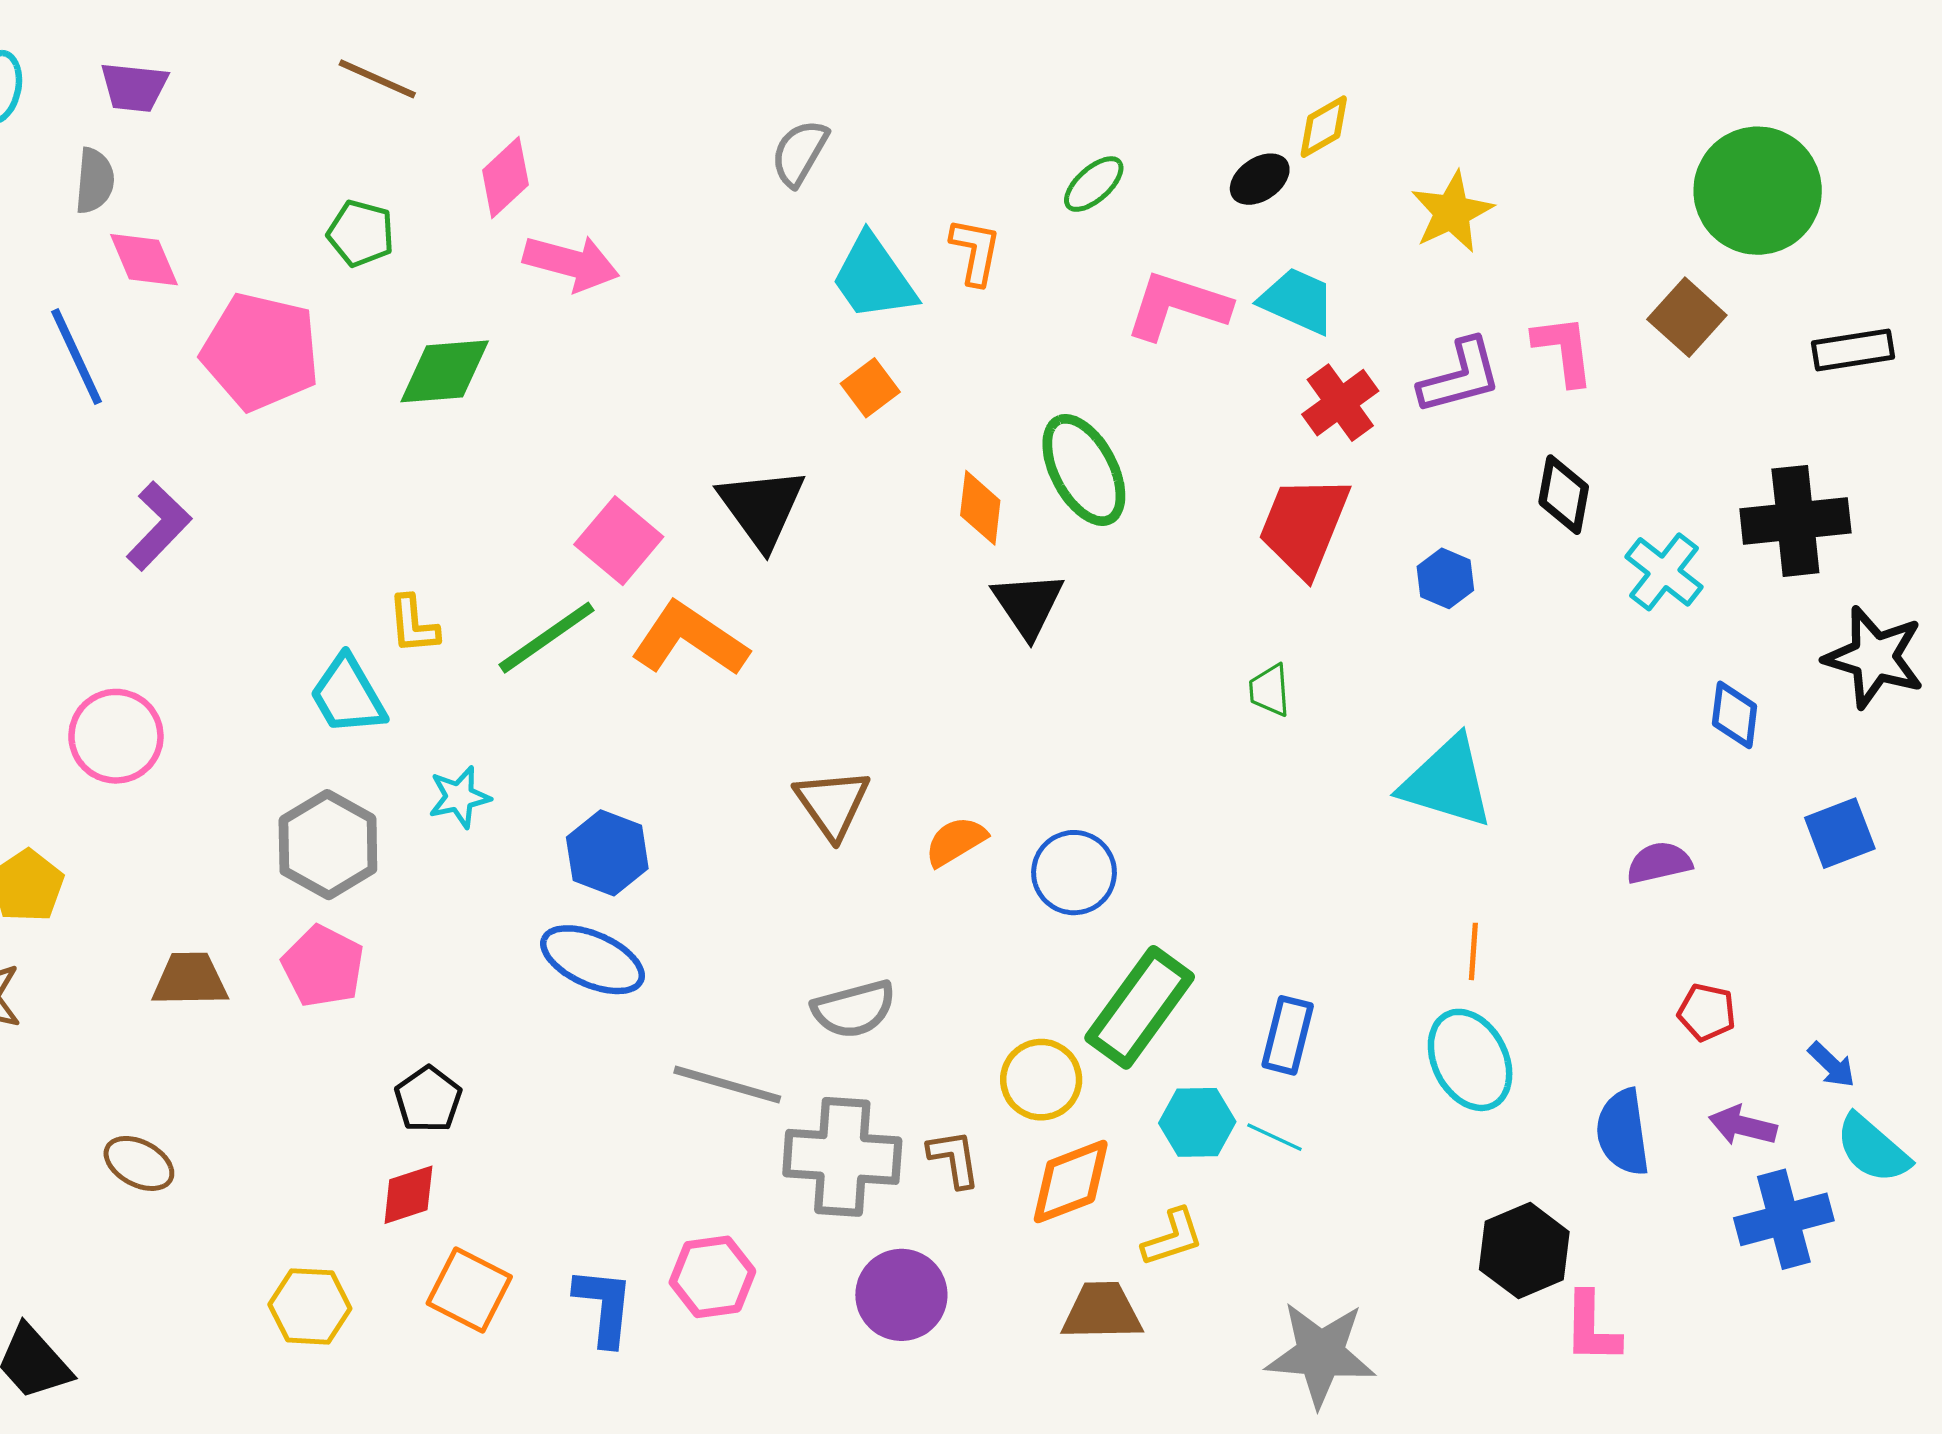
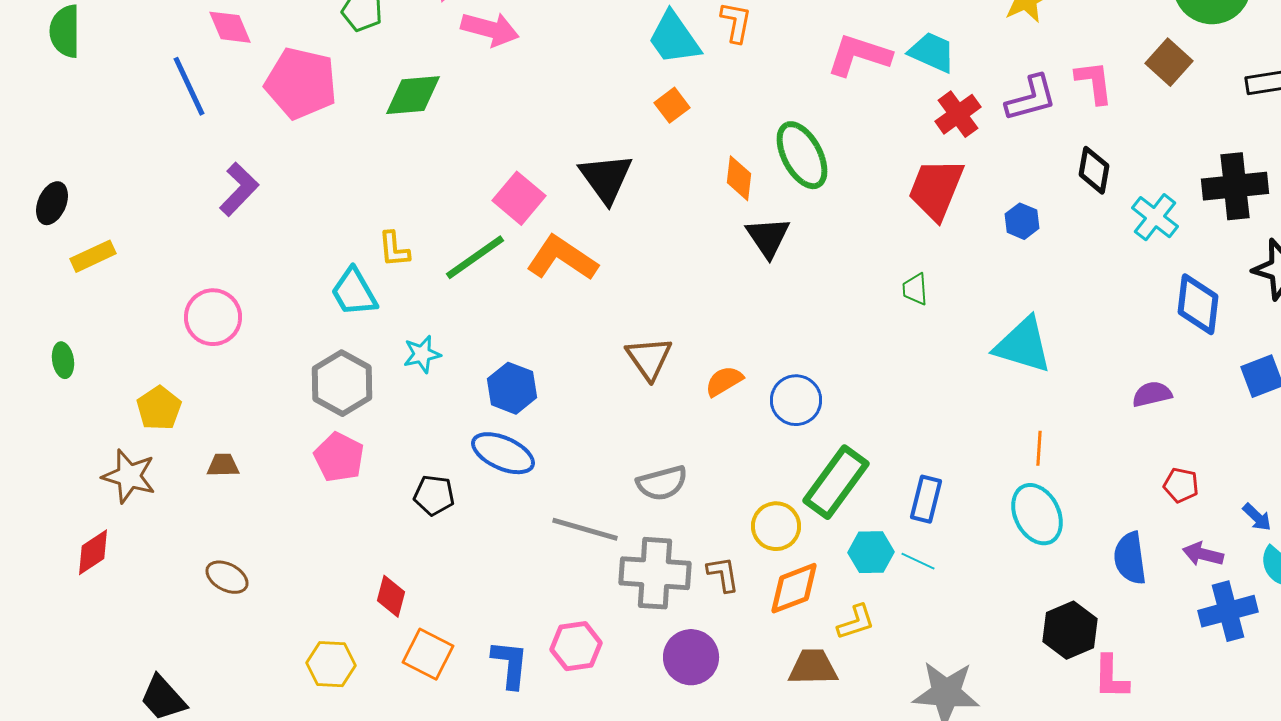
blue diamond: (1735, 715) -> (1198, 304), size x1.5
brown trapezoid: (190, 979) -> (223, 465), moved, size x0.7
black pentagon: (428, 1099) -> (434, 495), moved, turned -30
red diamond: (408, 1195) -> (391, 596), turned -57

